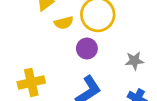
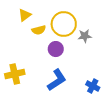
gray star: (134, 61) -> (85, 36), moved

